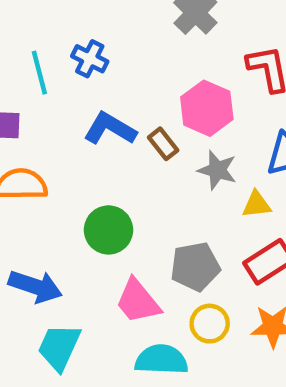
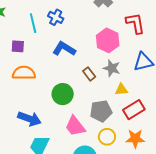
brown rectangle: (163, 144) -> (89, 74), moved
yellow triangle: (257, 204) -> (121, 90), moved

